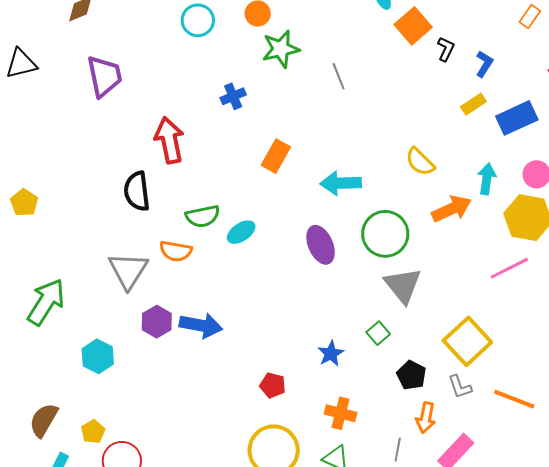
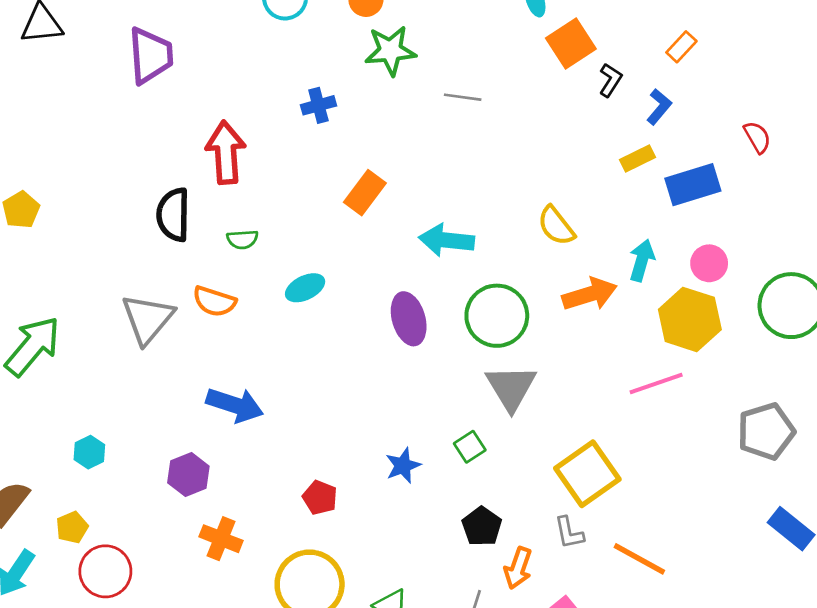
orange rectangle: (530, 16) -> (681, 47), moved
gray line: (339, 76) -> (463, 97), turned -68
green semicircle: (203, 216) -> (242, 239), moved, size x0.7
purple hexagon: (157, 322) -> (188, 474), moved
cyan hexagon: (98, 356) -> (89, 452), moved, size x0.7
black pentagon: (411, 375) -> (482, 526), moved
orange cross: (341, 413) -> (221, 539), moved

